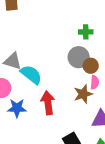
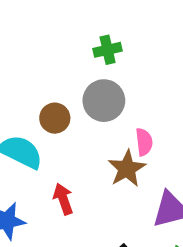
brown circle: (91, 66) -> (55, 118), moved
red arrow: (48, 103) -> (63, 199), size x0.7

